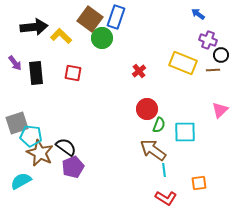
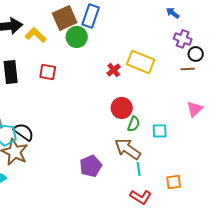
brown square: (90, 19) -> (65, 18), turned 30
yellow rectangle: (183, 63) -> (141, 62), moved
cyan square: (185, 132) -> (160, 131), size x0.7
black semicircle: (66, 147) -> (24, 132), moved
purple pentagon: (73, 167) -> (91, 166), moved

